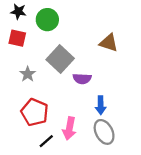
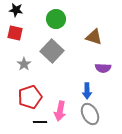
green circle: (47, 20) -> (56, 19), moved
purple semicircle: (82, 79) -> (103, 68), moved
red pentagon: (35, 112) -> (30, 97), turned 30
black line: (46, 141) -> (40, 122), turned 40

